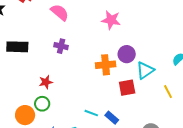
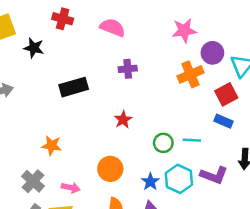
pink star: (111, 20) -> (184, 30), moved
green circle: (42, 104) -> (163, 143), moved
blue rectangle: (112, 118) -> (223, 121), moved

